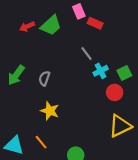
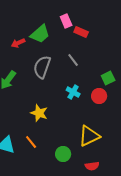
red arrow: (27, 26) -> (18, 43), moved
cyan cross: (101, 71) -> (73, 92), moved, turned -32
gray semicircle: (44, 78) -> (42, 67), moved, size x1.6
yellow triangle: (120, 126) -> (89, 136), moved

